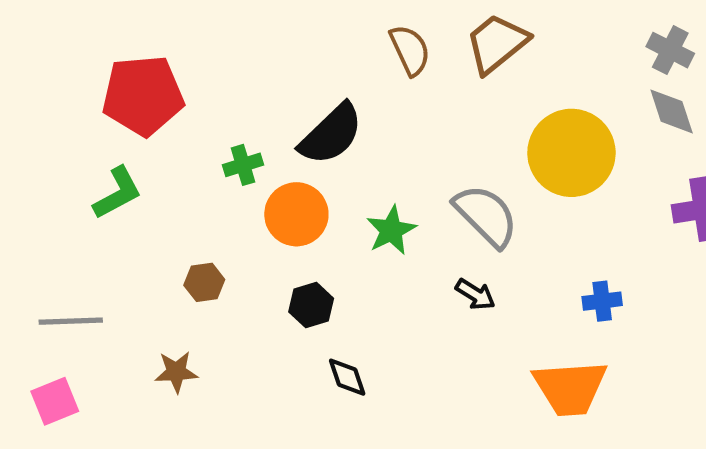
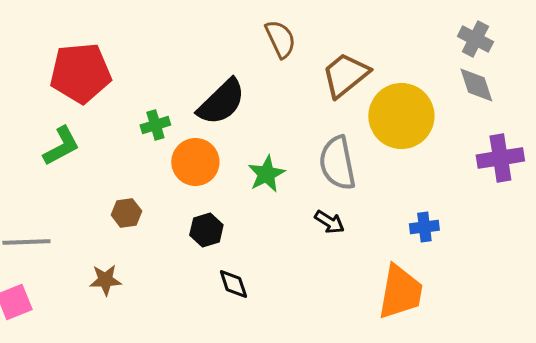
brown trapezoid: (497, 43) -> (345, 75), moved
gray semicircle: (486, 216) -> (337, 163), turned -146
orange trapezoid: (570, 388) -> (400, 292), turned -76

